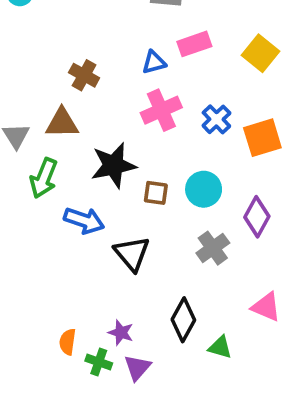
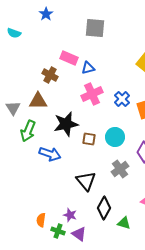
pink rectangle: (194, 44) -> (69, 58), moved, turned 42
black triangle: (132, 254) -> (86, 181), moved
purple triangle: (137, 368) -> (79, 234), turned -35

